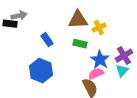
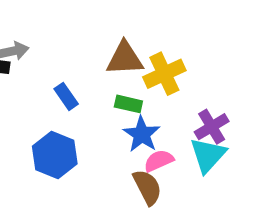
yellow cross: (99, 28) -> (164, 74), size x1.5
blue star: (100, 60) -> (142, 134), moved
cyan triangle: (122, 71) -> (208, 155), size x1.5

